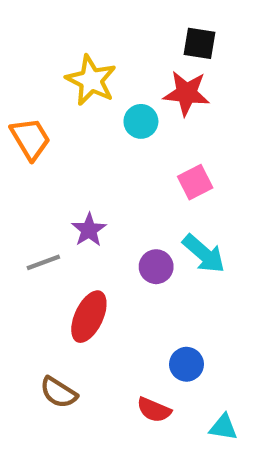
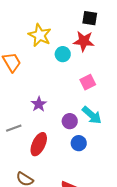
gray line: (43, 262) -> (14, 128), moved
blue circle: (186, 364) -> (79, 143), moved

